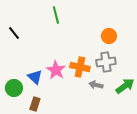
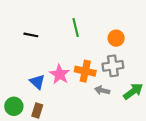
green line: (56, 15) -> (76, 27), moved
black line: (14, 33) -> (31, 35), moved, turned -40
green circle: (14, 88) -> (14, 106), moved

